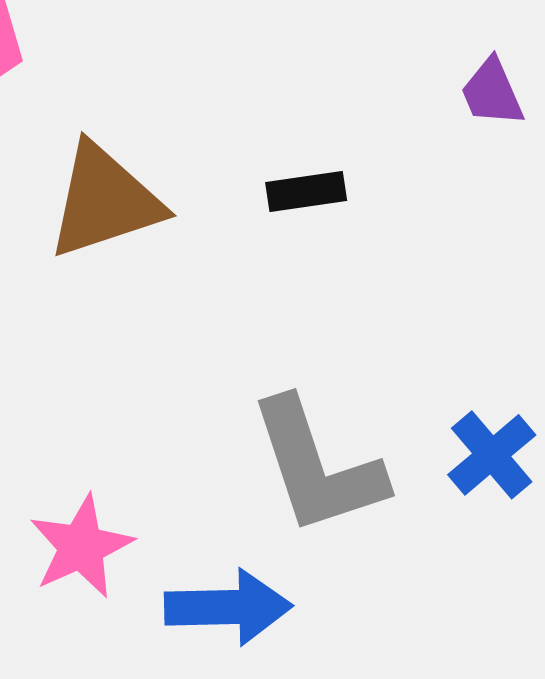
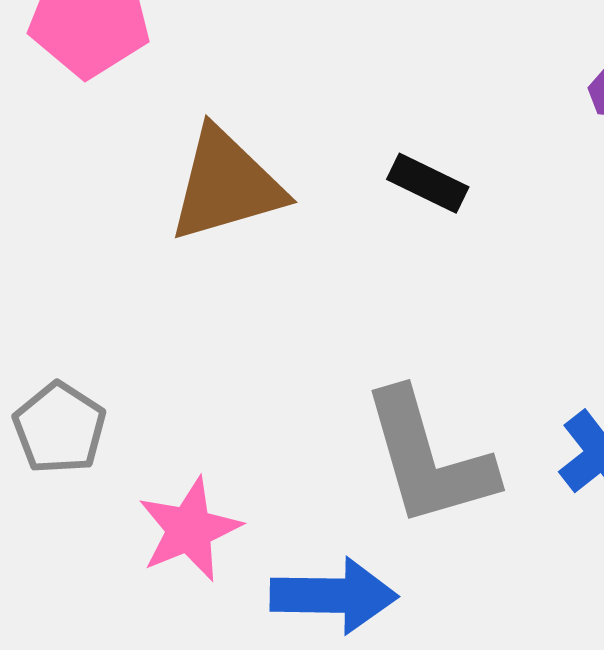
black rectangle: (306, 191) -> (428, 183), turned 32

